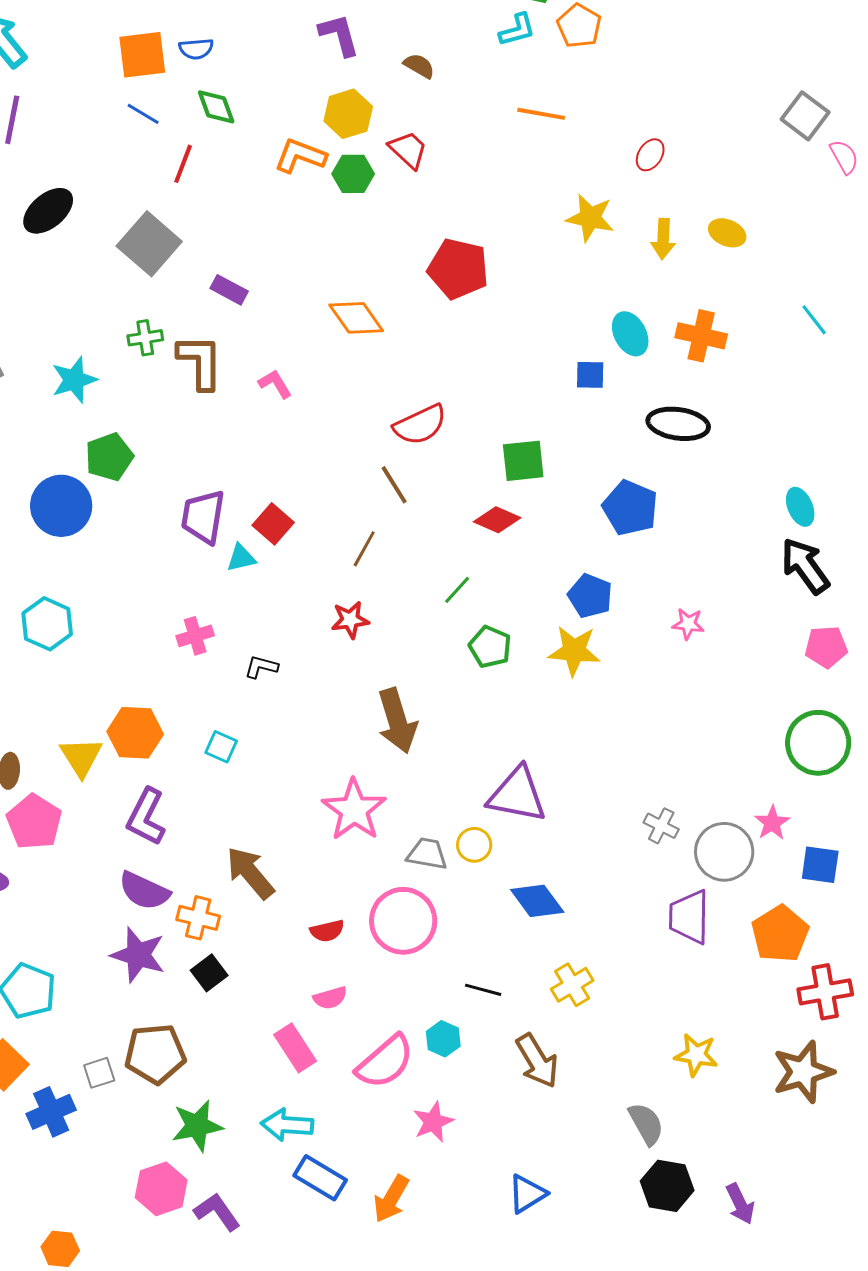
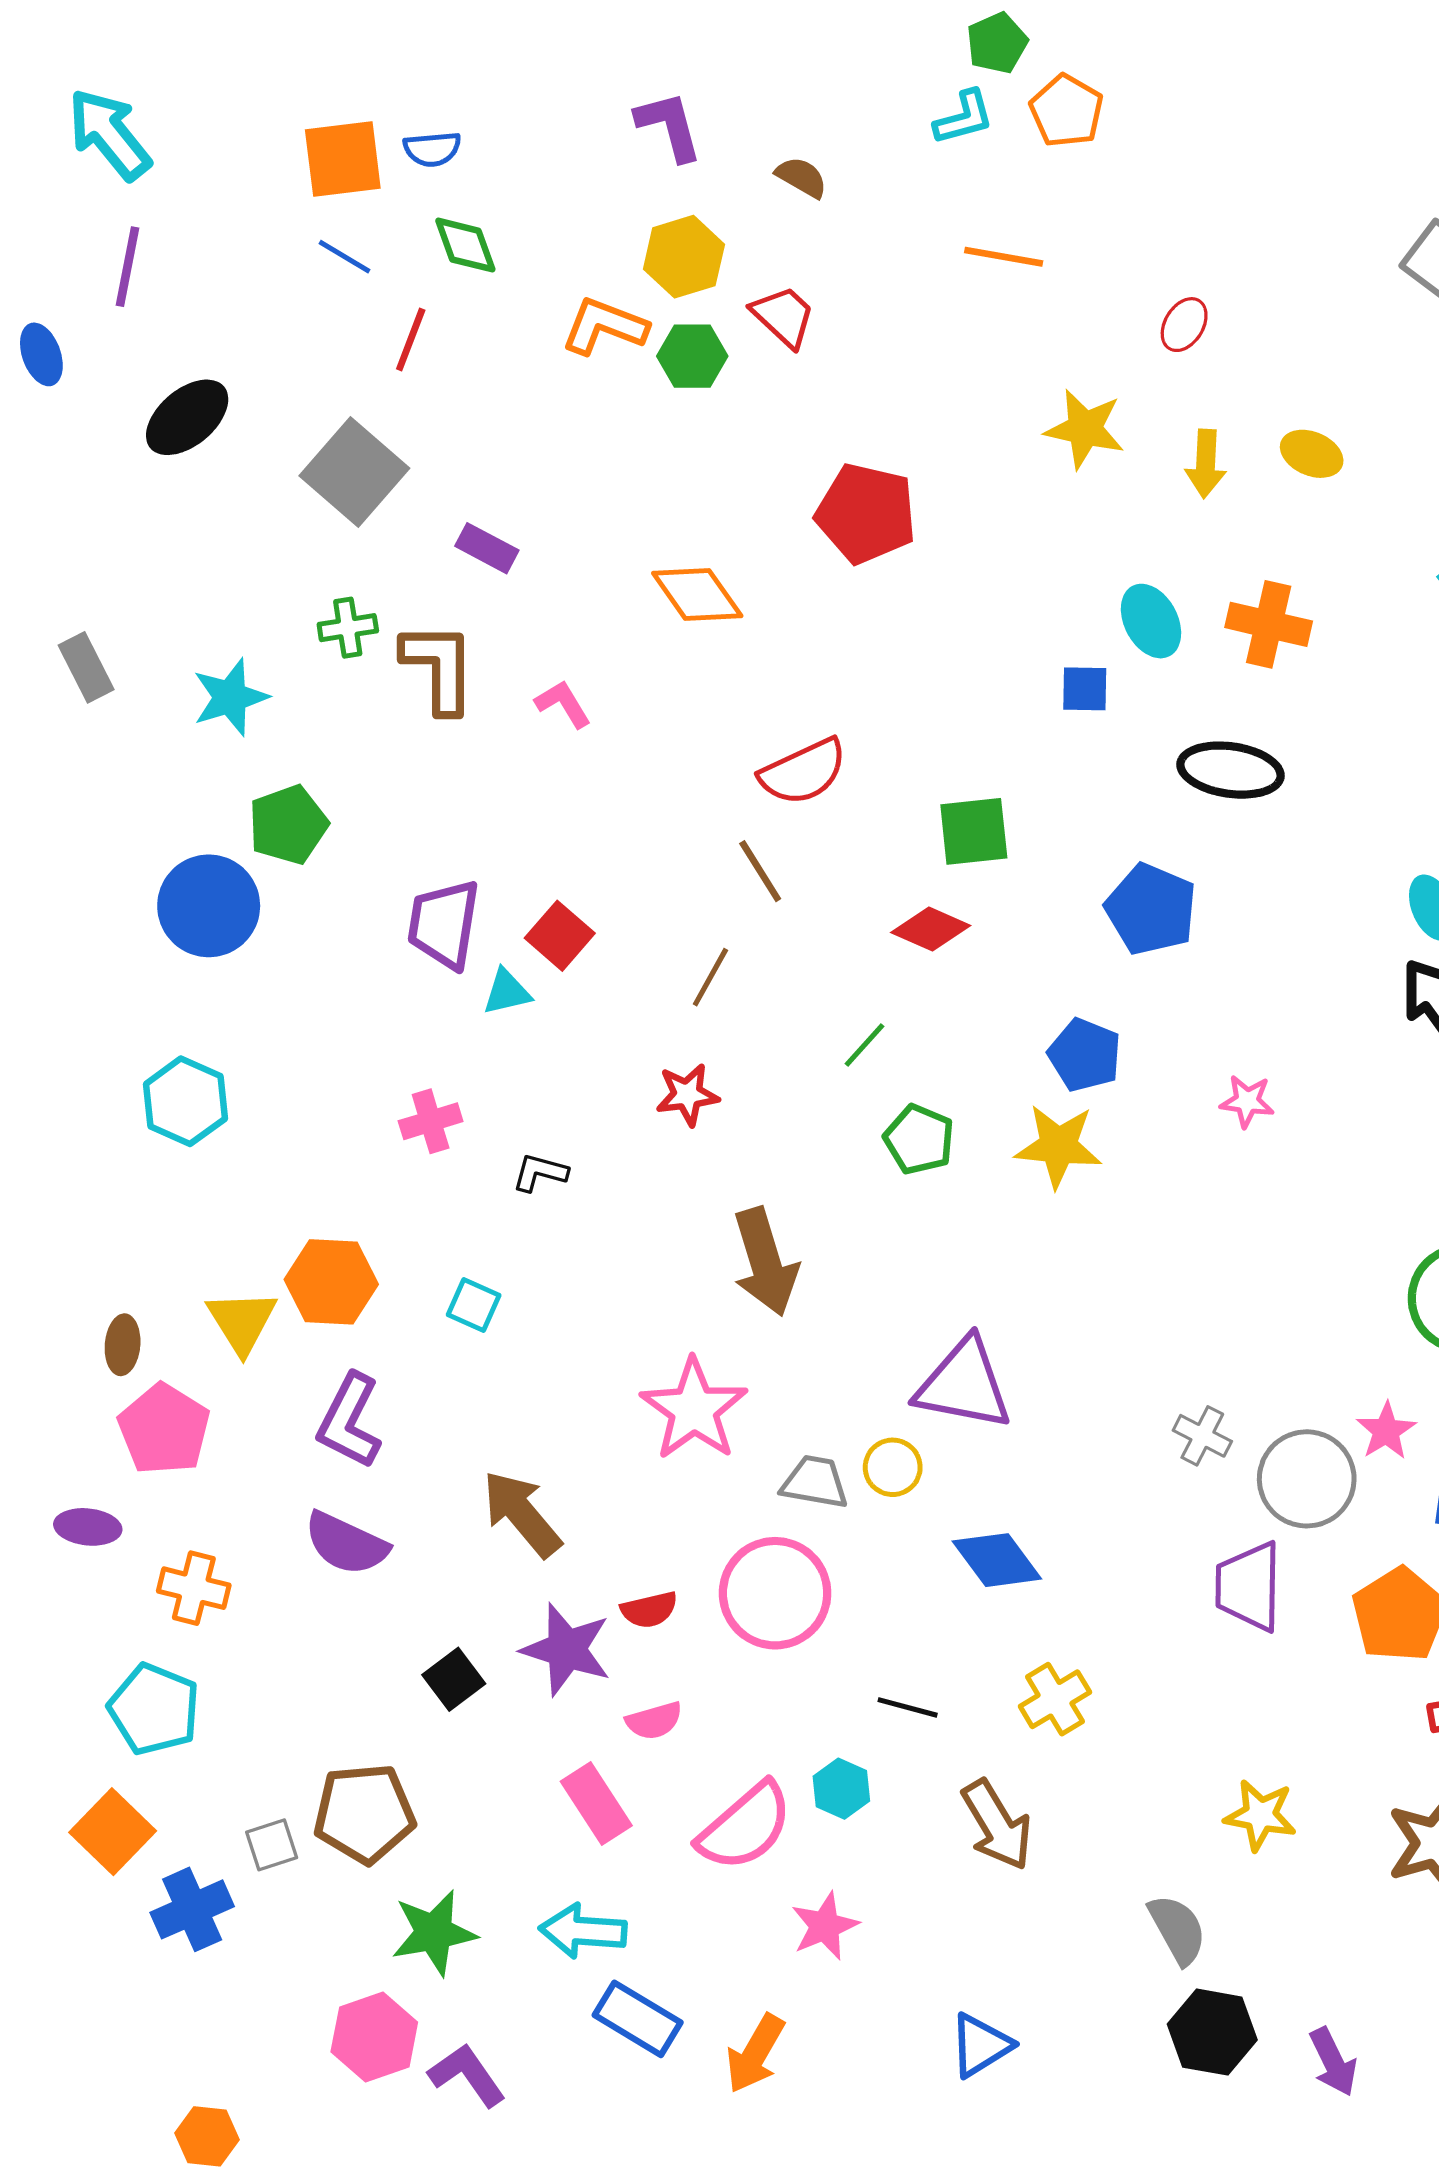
orange cross: (198, 918) -> (194, 1588), moved
purple star: (138, 955) -> (566, 1649), moved

